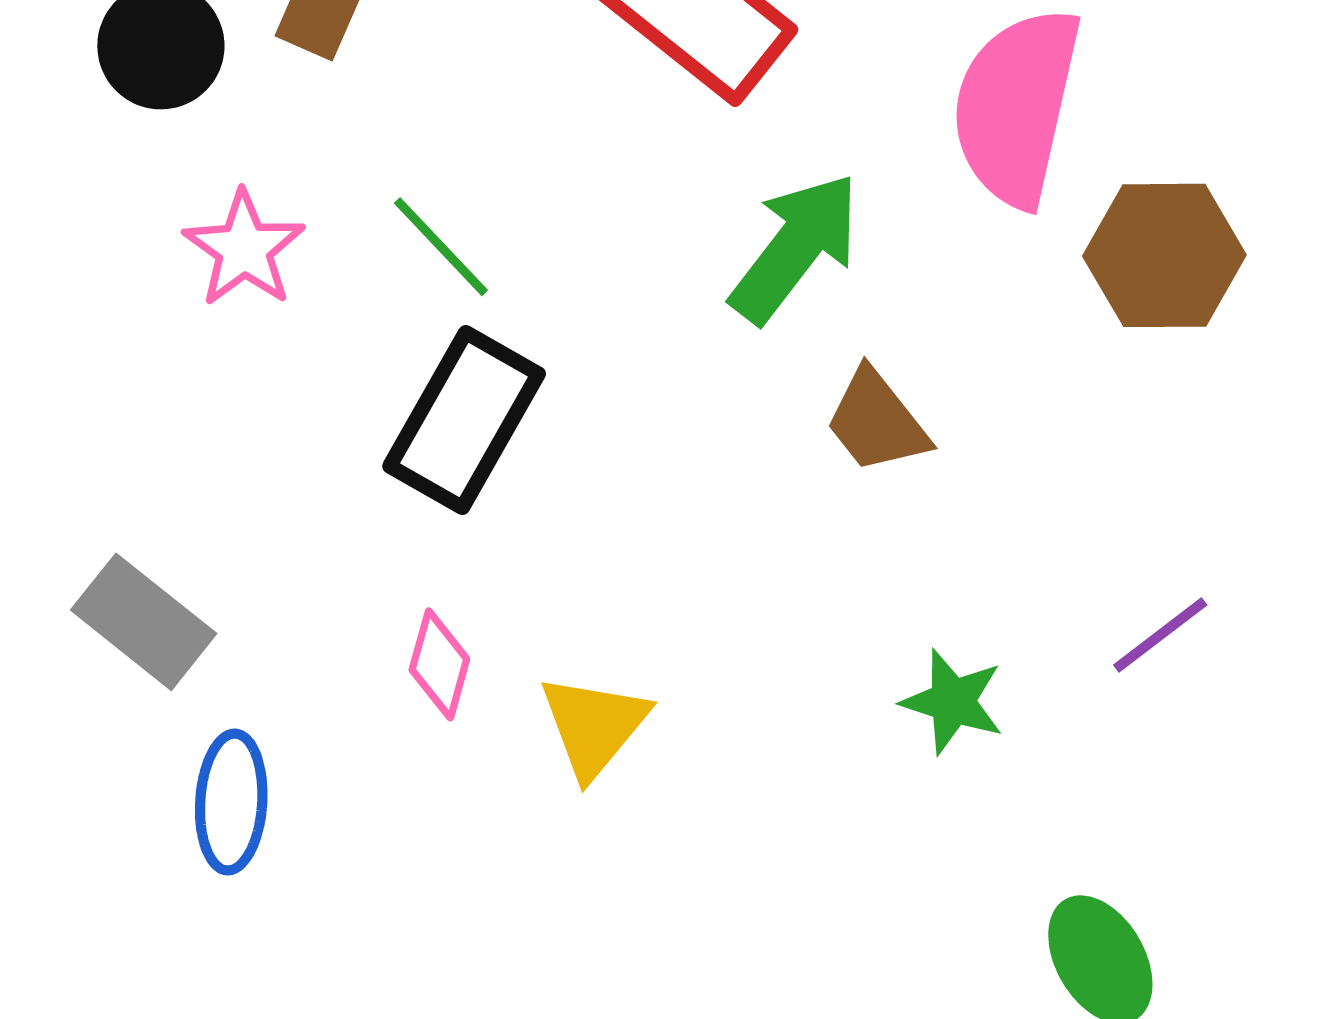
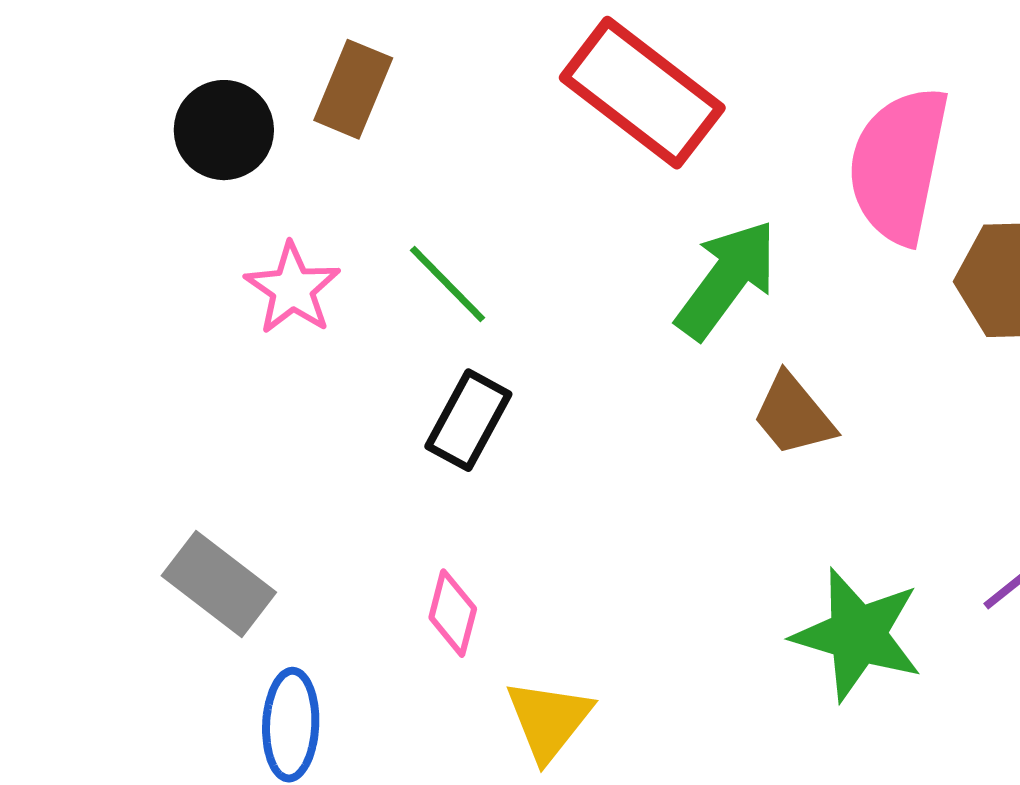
black rectangle: (464, 420) -> (468, 420), size x0.7
green star: (953, 702) -> (857, 635), size x1.6
yellow triangle: (594, 726) -> (549, 720), moved

